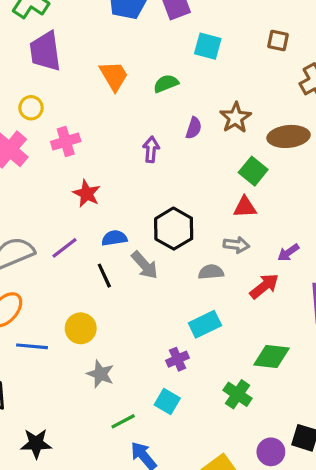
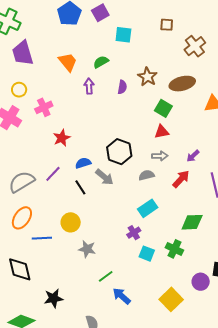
purple arrow: (151, 149) -> (89, 86), moved
red star: (87, 194) -> (62, 138), turned 30
cyan square: (167, 402) -> (147, 254), moved

